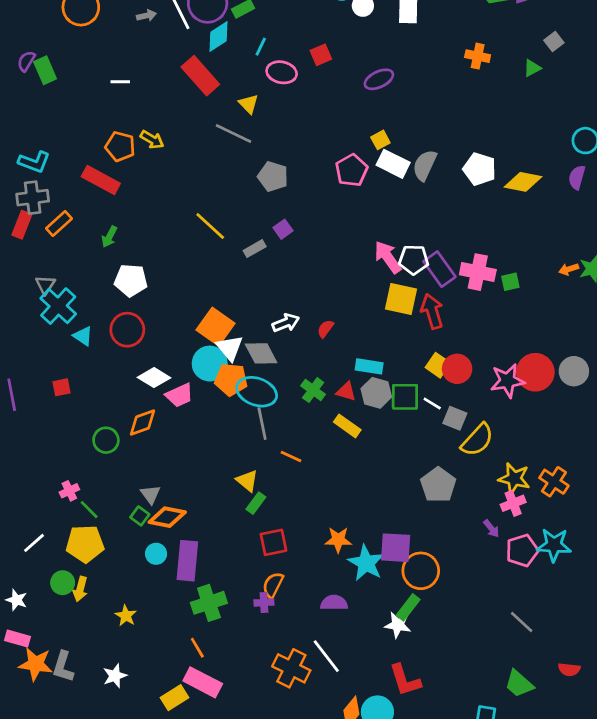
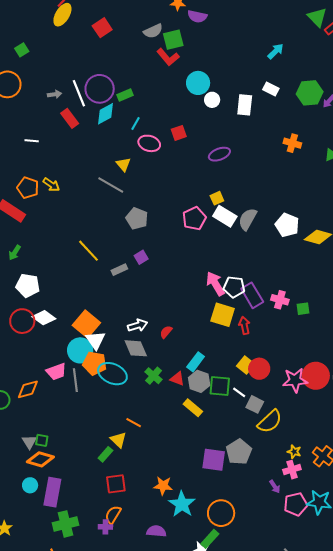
red rectangle: (200, 76) -> (70, 118), moved, size x0.7
pink cross: (478, 272) -> (280, 300), size x0.7
red arrow: (432, 311) -> (244, 326), size x0.7
gray diamond: (261, 353) -> (136, 348), moved
cyan rectangle: (369, 366) -> (196, 362), turned -66
white diamond: (154, 378) -> (44, 318), moved
gray line: (262, 424) -> (75, 380), moved
yellow rectangle: (347, 426) -> (193, 408), moved
yellow star: (514, 479) -> (294, 452), size x0.6
yellow triangle: (247, 481) -> (118, 440), moved
green square: (140, 516) -> (42, 440), moved, turned -32
purple square: (396, 548) -> (214, 460), moved

